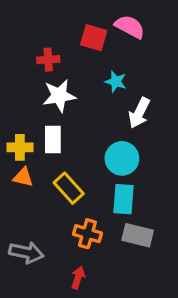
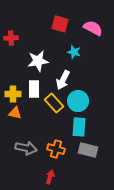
pink semicircle: (130, 27) -> (93, 28), moved
red cross: (48, 60) -> (11, 38), moved
white arrow: (139, 113) -> (63, 80), moved
yellow rectangle: (69, 188) -> (54, 103), moved
gray arrow: (26, 252) -> (26, 148), moved

